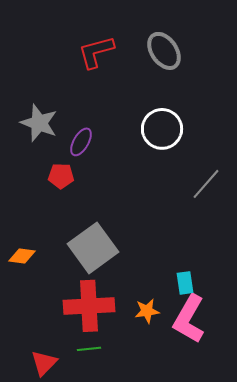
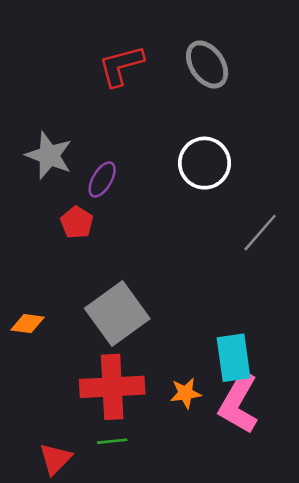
red pentagon: (61, 176) -> (77, 222), turned 30
cyan rectangle: (185, 283) -> (234, 358), size x1.6

